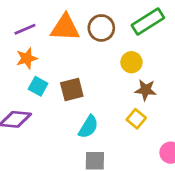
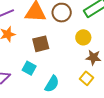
cyan square: (38, 86) -> (29, 68), moved
brown square: (72, 90) -> (41, 44), moved

